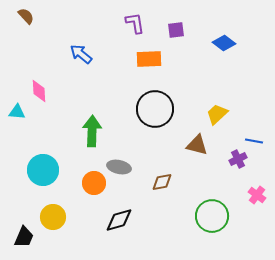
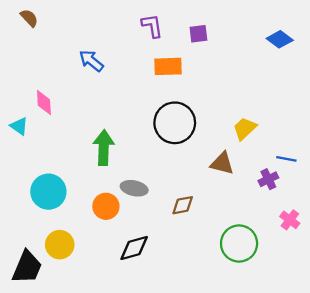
blue diamond: (224, 43) -> (280, 39), moved
cyan triangle: (17, 112) -> (19, 126), turned 30
black trapezoid: (24, 237) -> (27, 267), size x1.4

